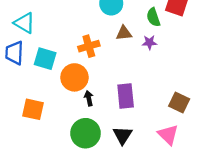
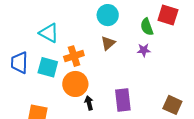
cyan triangle: (24, 23) -> (49, 33), moved
brown triangle: (124, 33) -> (108, 43), moved, turned -35
orange cross: (89, 46) -> (74, 56), moved

